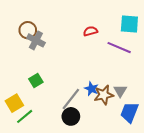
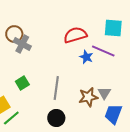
red semicircle: (90, 31) -> (75, 35), size x1.6
blue star: (91, 89) -> (86, 57), moved
gray line: (71, 99) -> (56, 88), moved, turned -30

